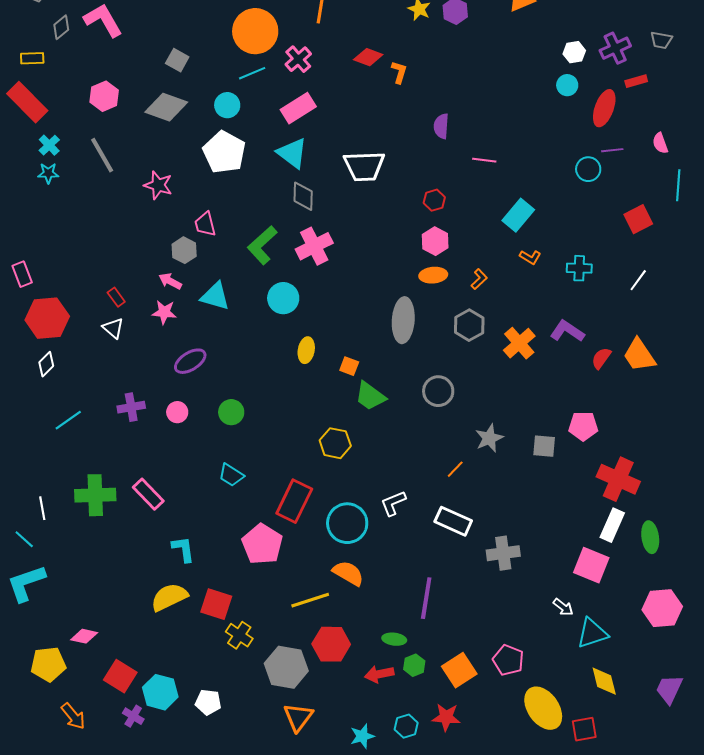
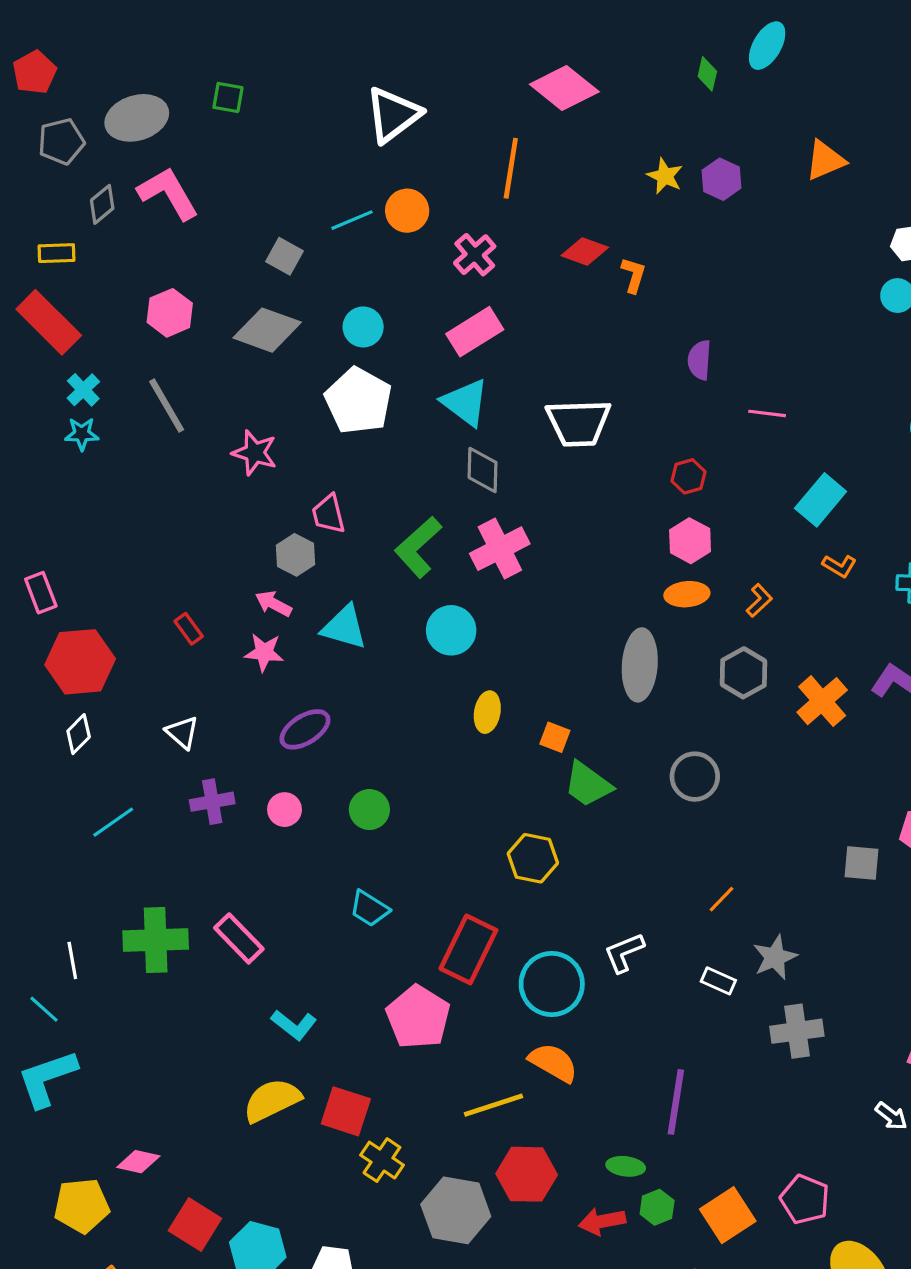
orange circle: (255, 31) -> (407, 211), size x0.6
cyan line: (252, 73) -> (352, 220), moved
white triangle: (113, 328) -> (182, 733), moved
gray star: (489, 438) -> (775, 957), moved
white rectangle: (453, 521) -> (718, 981), size x0.6
cyan L-shape: (183, 549) -> (294, 1025), turned 136

